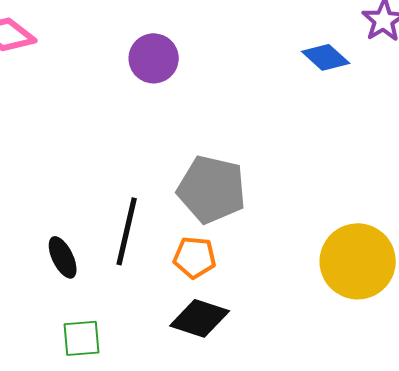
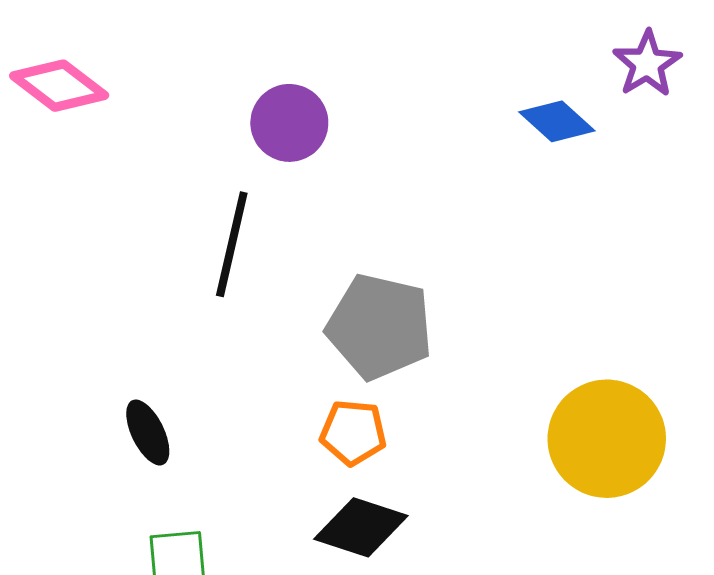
black line: (127, 231) -> (232, 244), moved

